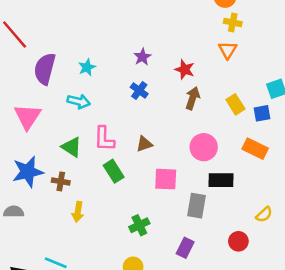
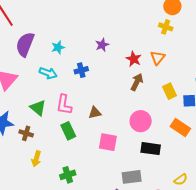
yellow cross: (233, 22) -> (166, 27), moved
orange triangle: (228, 50) -> (158, 58), moved
blue cross: (139, 91) -> (81, 70), moved, turned 32
gray rectangle: (196, 206) -> (132, 177), moved, turned 66
green cross: (139, 225) -> (68, 175), moved

